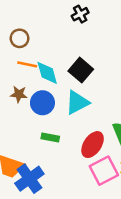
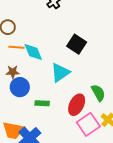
black square: (81, 70) -> (77, 44), moved
blue circle: (42, 103) -> (20, 87), moved

